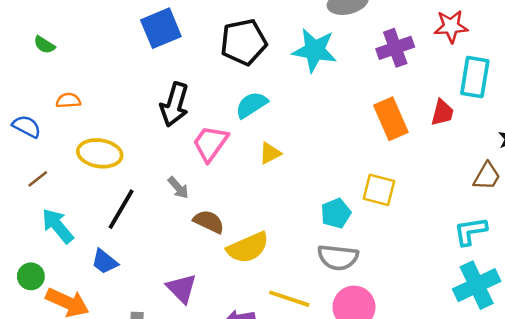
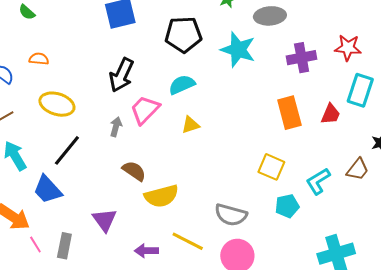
gray arrow: (178, 188) -> (116, 127), moved, turned -132
cyan pentagon: (336, 213) -> (287, 206), moved
cyan L-shape: (470, 231) -> (318, 181), moved, turned -32
blue trapezoid: (105, 262) -> (48, 190), size x1.4

